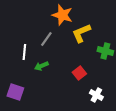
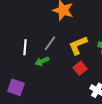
yellow L-shape: (81, 33) -> (78, 45), moved
gray line: (46, 39) -> (50, 43), moved

